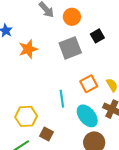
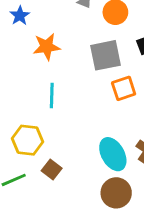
orange square: (89, 84) -> (124, 88), moved
cyan line: (62, 99) -> (52, 96), moved

